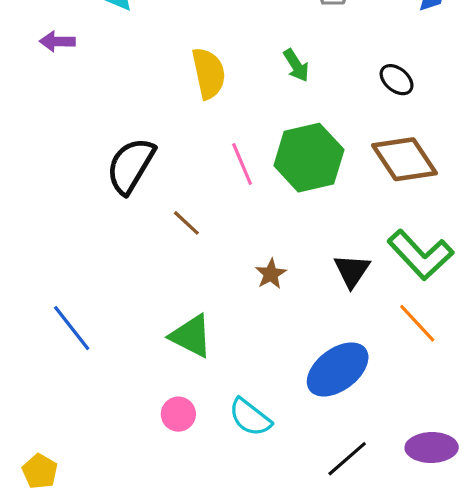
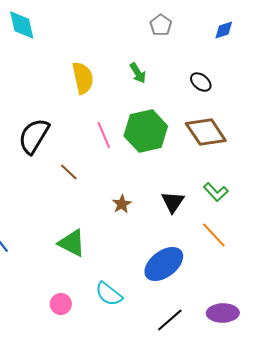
green L-shape: (420, 255) -> (216, 192), size x0.6
pink circle: (178, 414) -> (61, 304), moved

